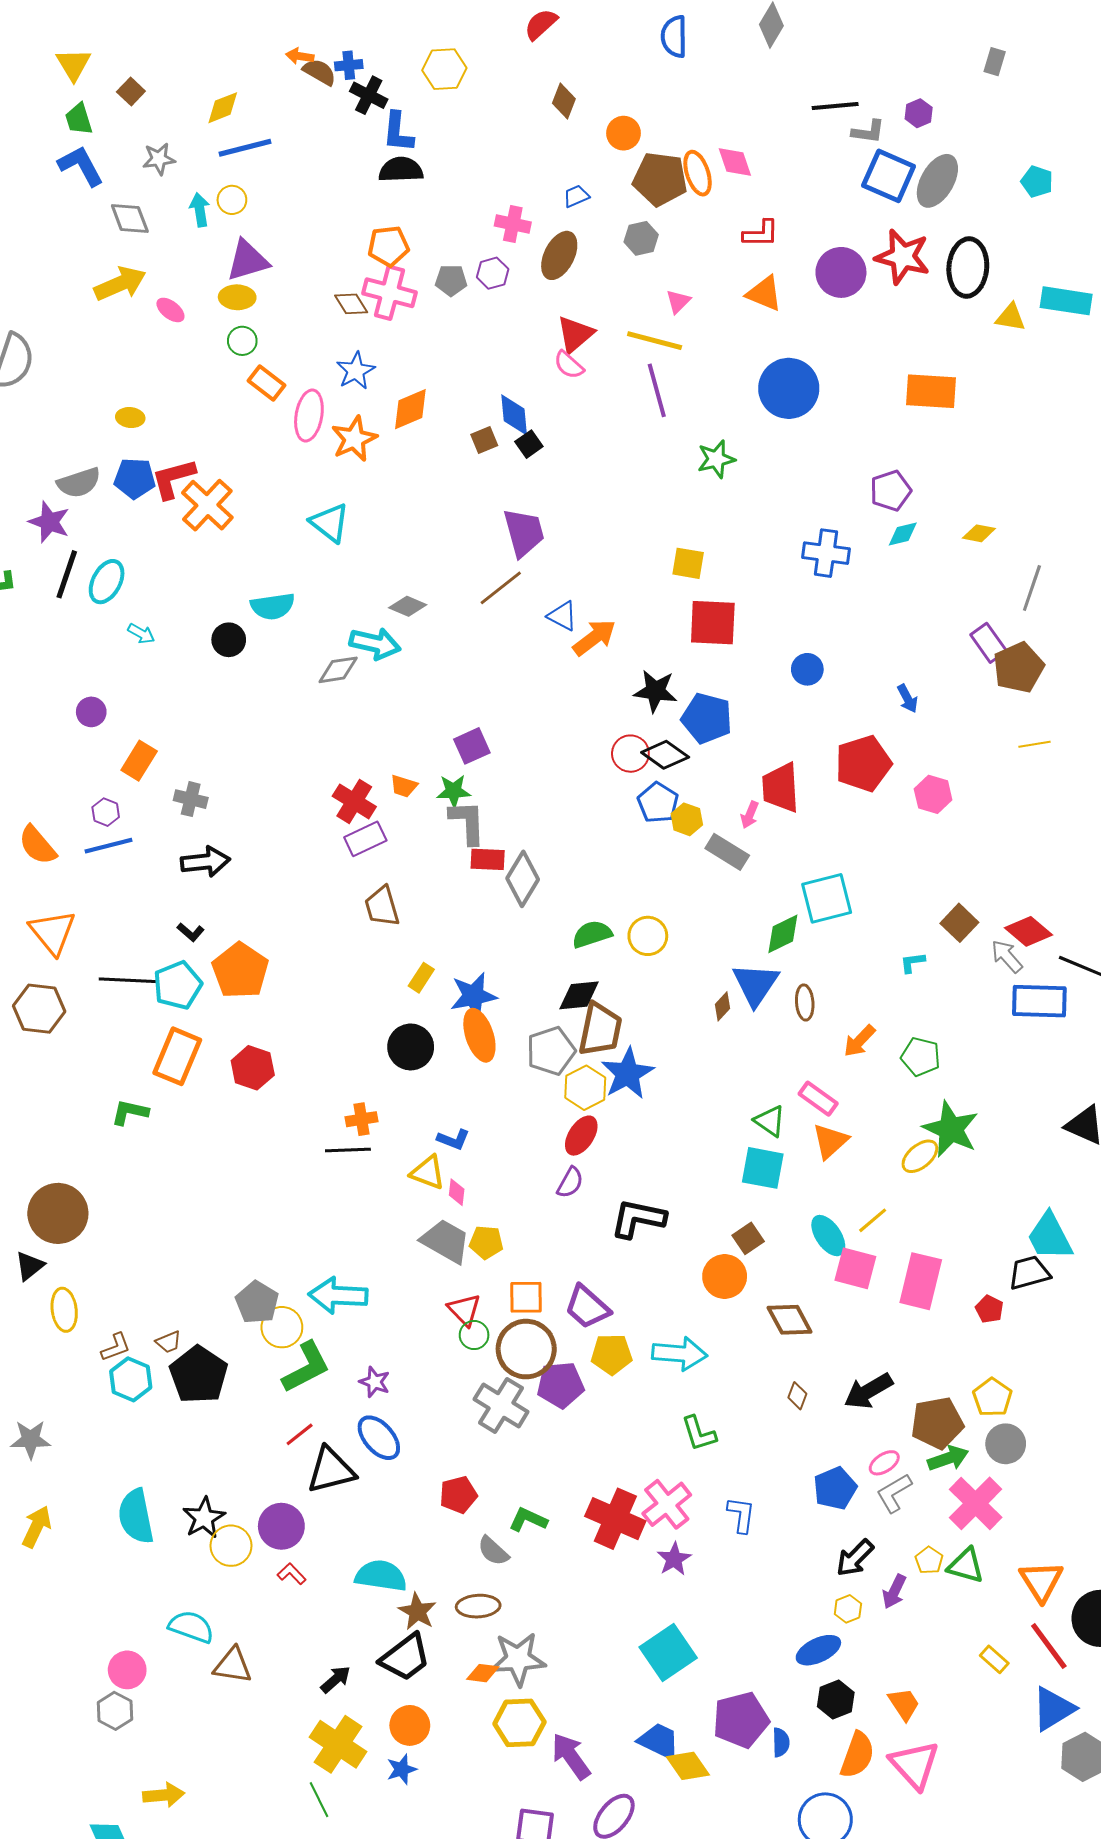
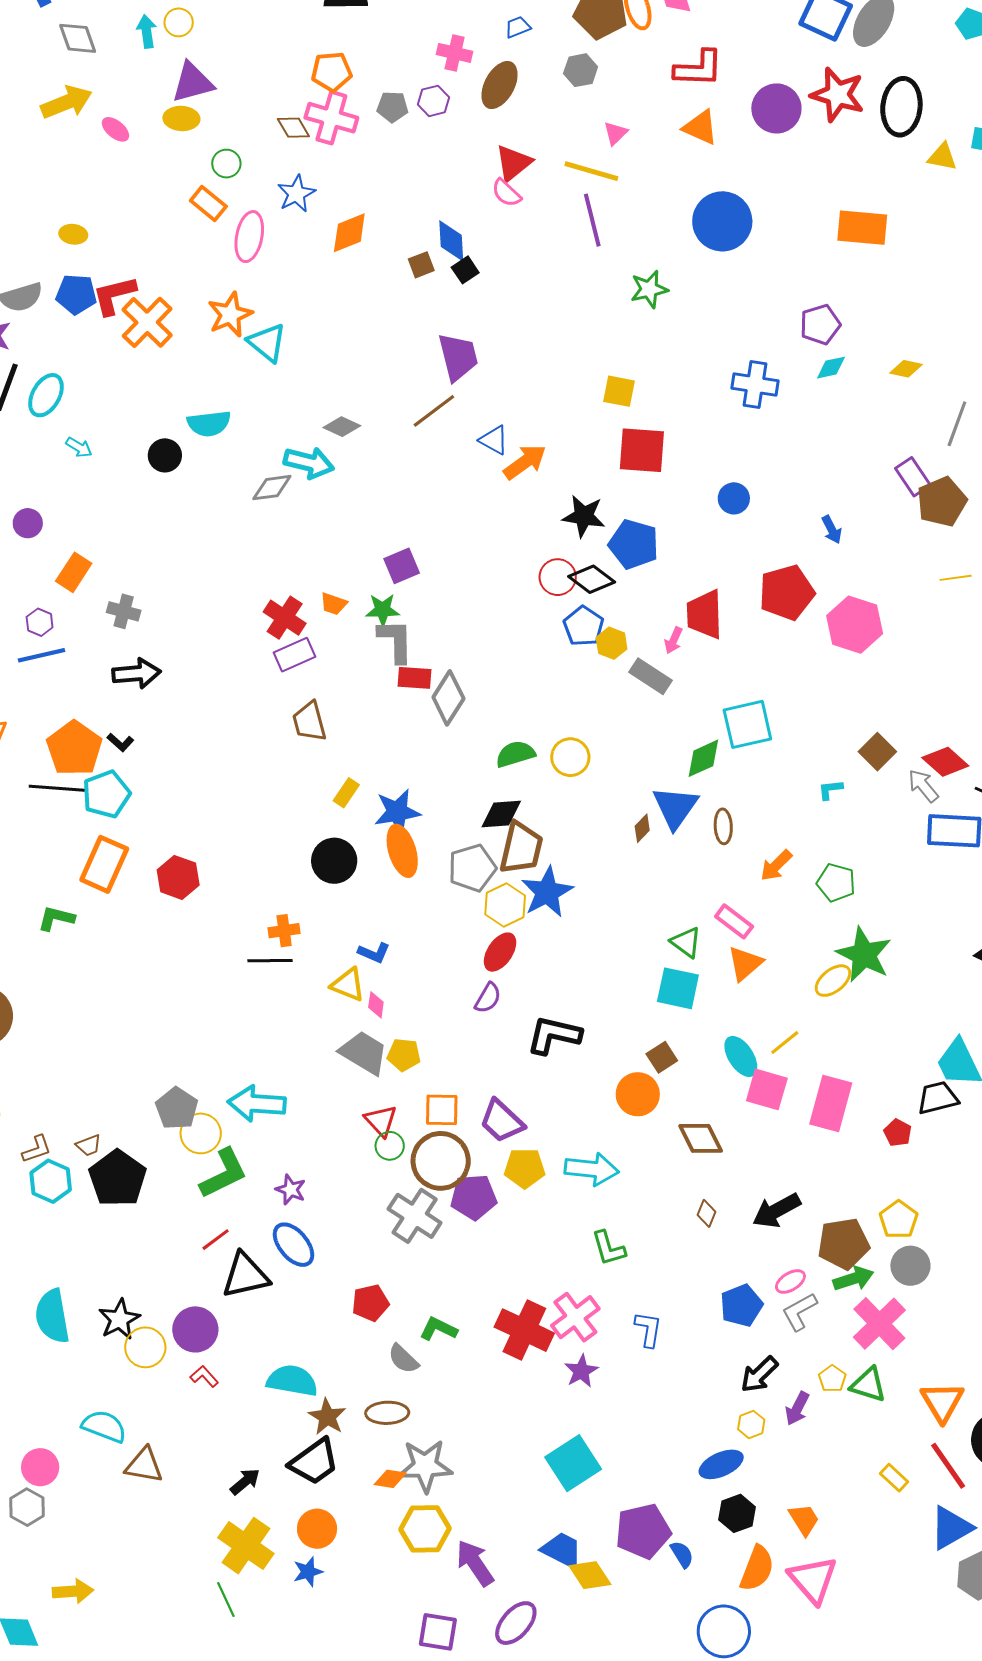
red L-shape: (761, 234) -> (699, 68), size x1.4
green circle: (242, 341) -> (226, 164), moved
orange star: (354, 439) -> (230, 315), moved
pink hexagon: (933, 794) -> (855, 625), size x1.5
orange pentagon: (240, 971) -> (74, 748), moved
blue semicircle: (781, 1742) -> (682, 1554), turned -32

